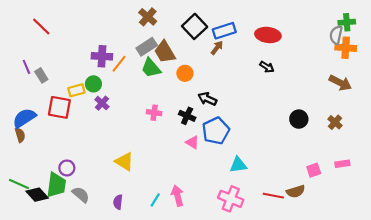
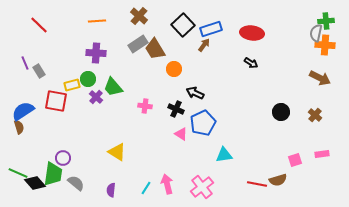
orange line: (119, 64) -> (97, 21), moved, turned 48
green trapezoid: (151, 68) -> (113, 87), moved
pink cross: (231, 199) -> (202, 187), moved, turned 30

